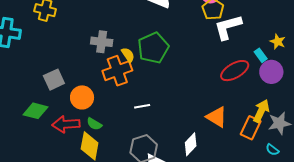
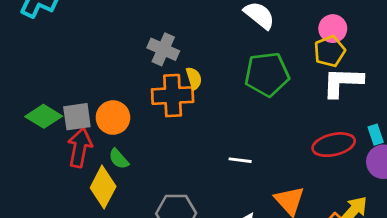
green pentagon: (153, 48) -> (267, 74), moved
gray square: (54, 80) -> (77, 117), moved
white line: (142, 106) -> (240, 160), moved
red arrow: (66, 124) -> (80, 148), turned 88

